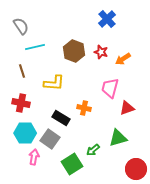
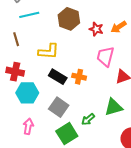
red star: (101, 52) -> (96, 29), moved
black rectangle: (61, 118) -> (58, 77), moved
cyan hexagon: (25, 133) -> (27, 93), moved
gray square: (50, 139) -> (59, 107), moved

